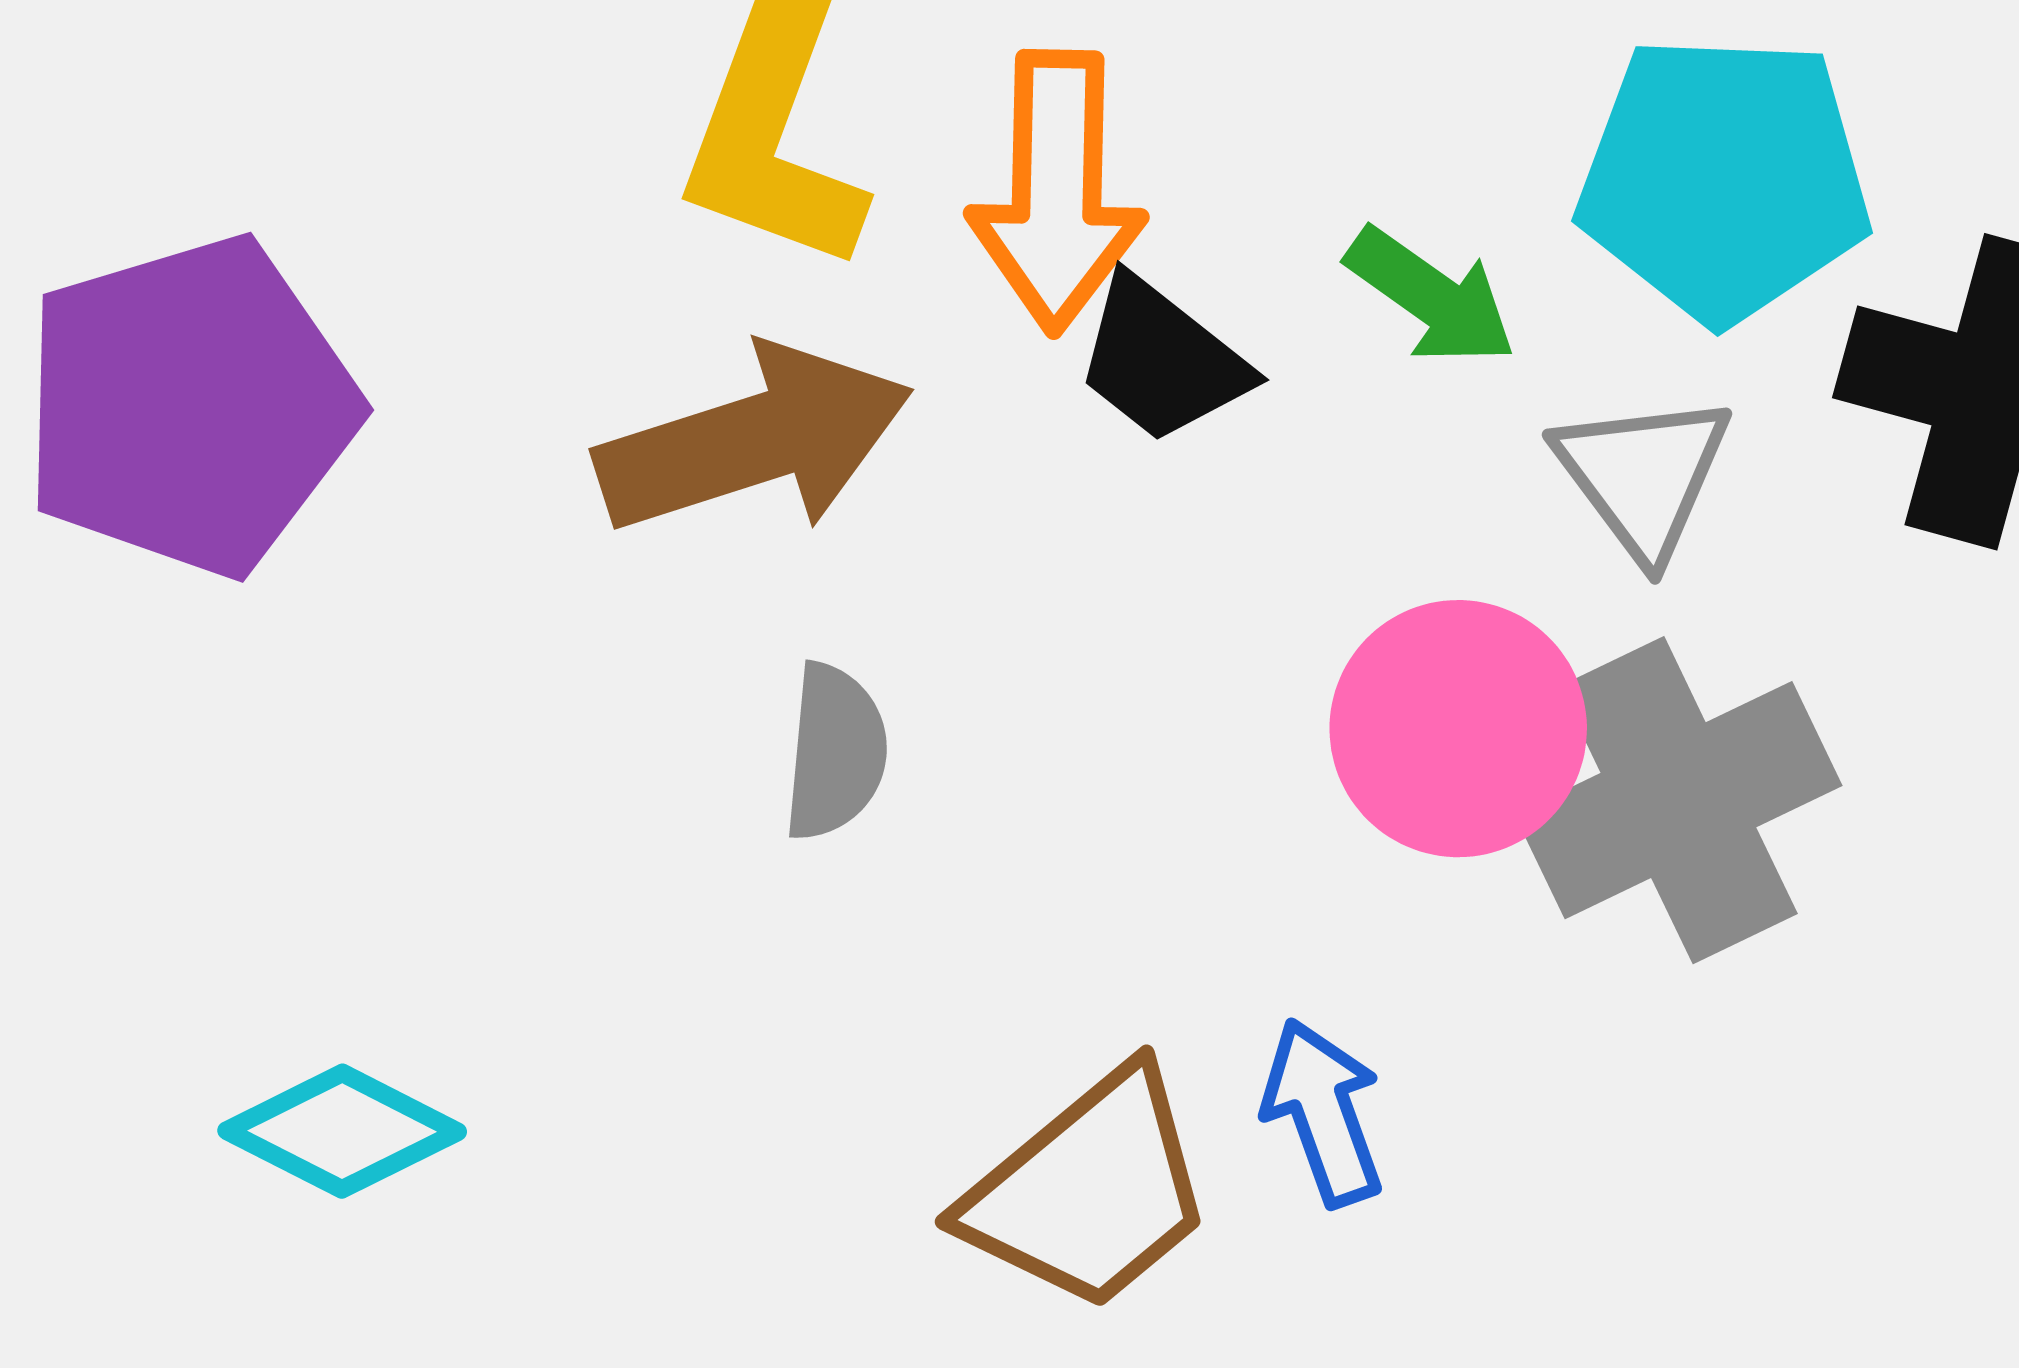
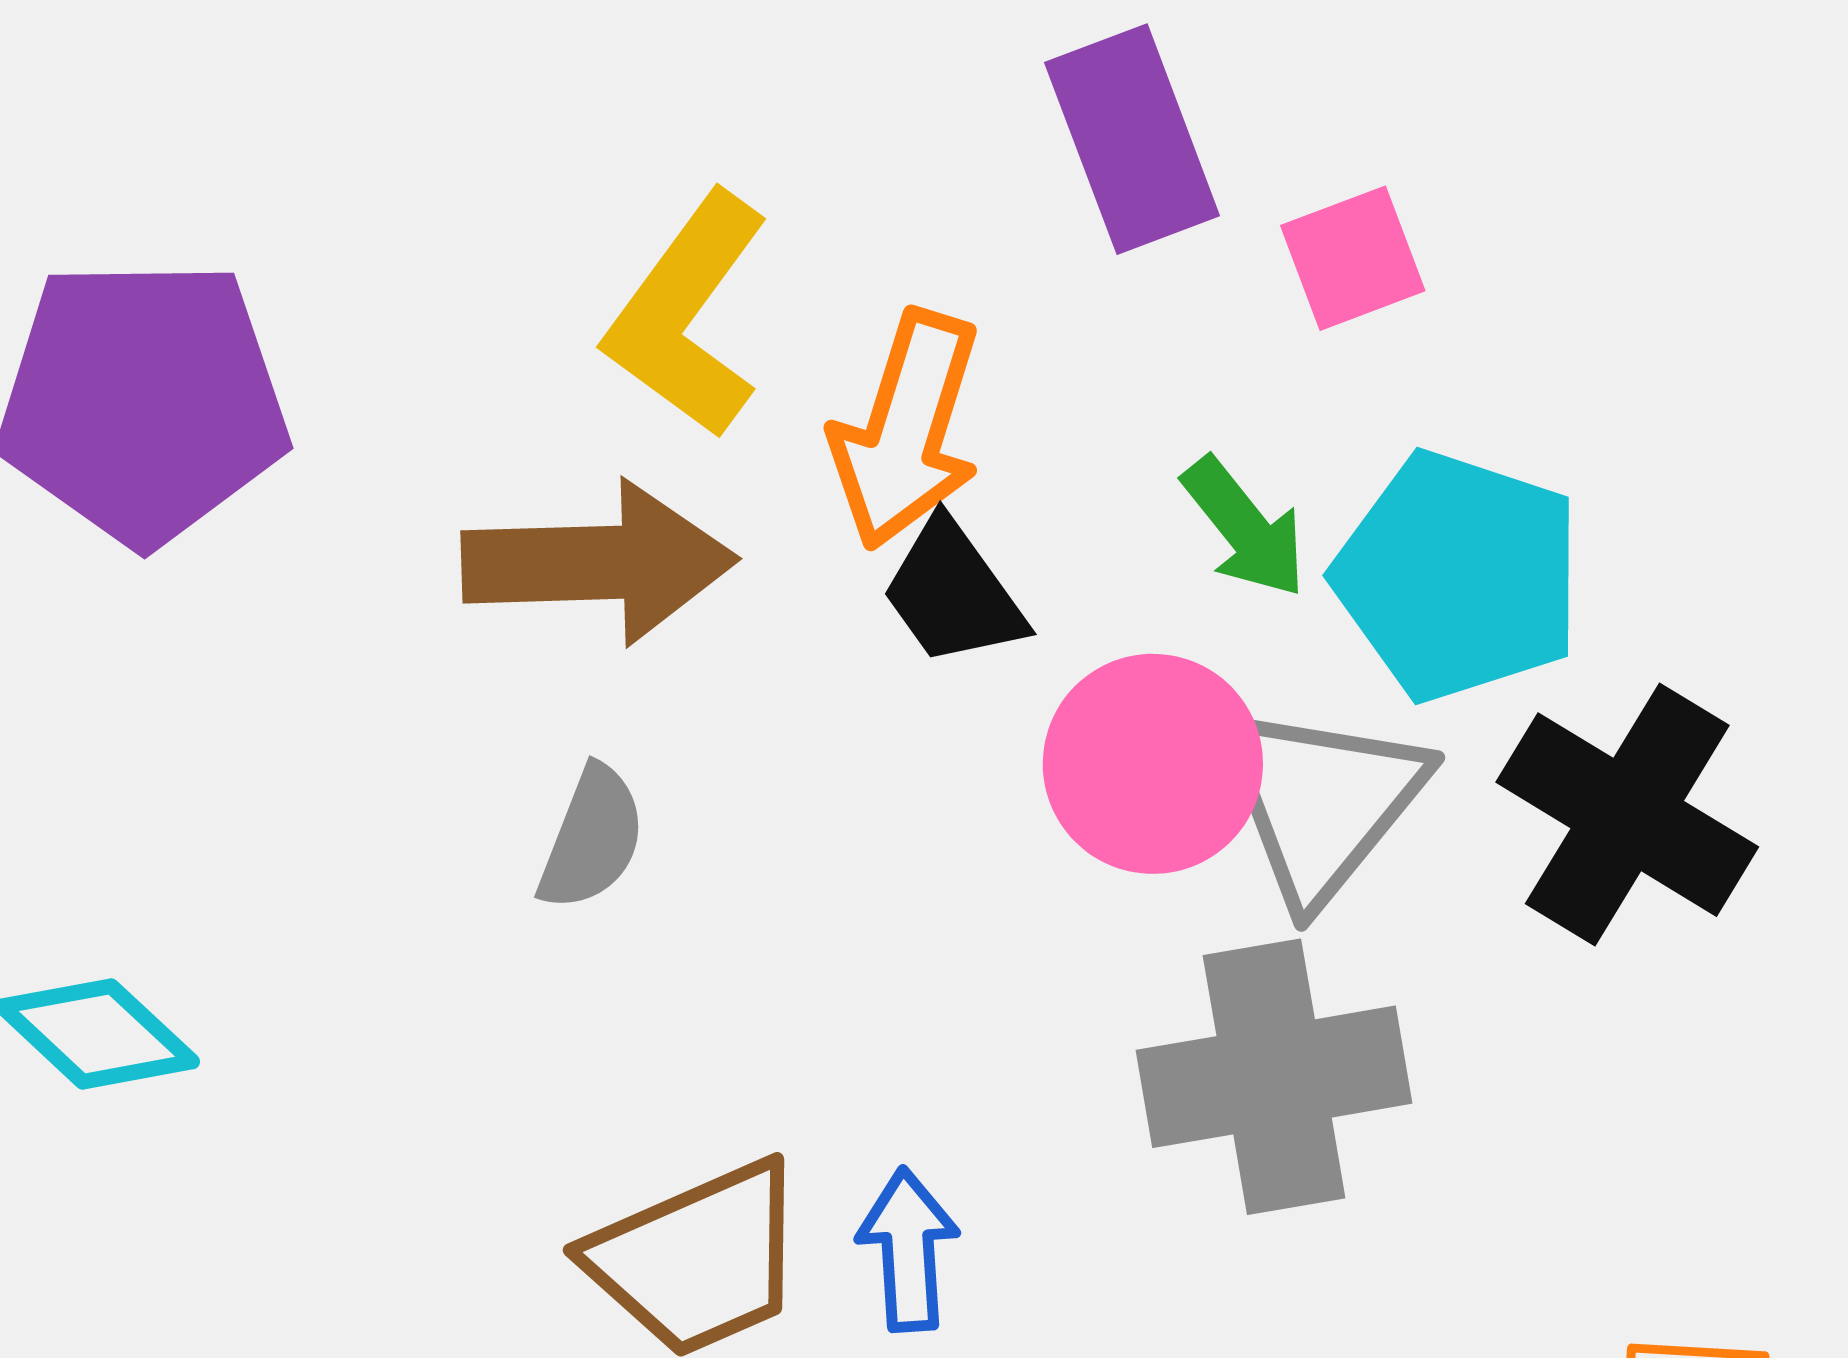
green arrow: (1431, 296) -> (1245, 528), moved
gray triangle: (1643, 476) -> (1321, 802), size x1.4
pink circle: (1458, 729) -> (1153, 764), moved

